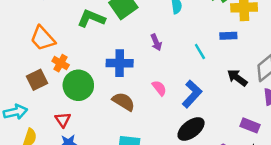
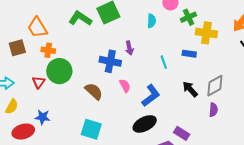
orange cross: (61, 63) -> (48, 50), turned -32
blue cross: (120, 63) -> (110, 61), moved
brown square: (37, 80) -> (17, 48), moved
red triangle: (63, 120) -> (39, 82), moved
purple rectangle: (250, 125) -> (182, 133), moved

